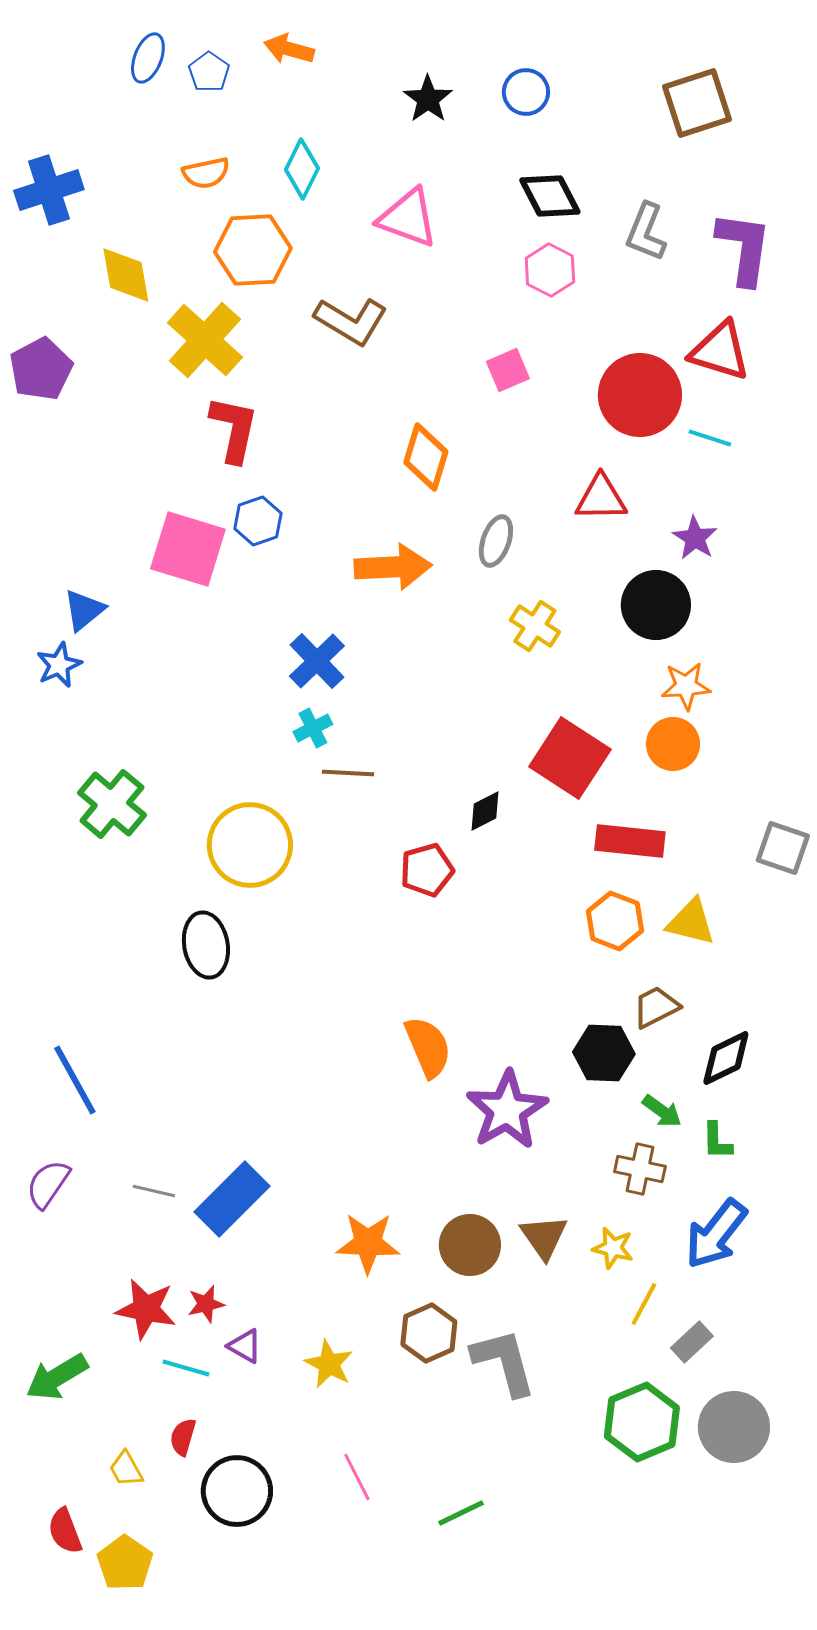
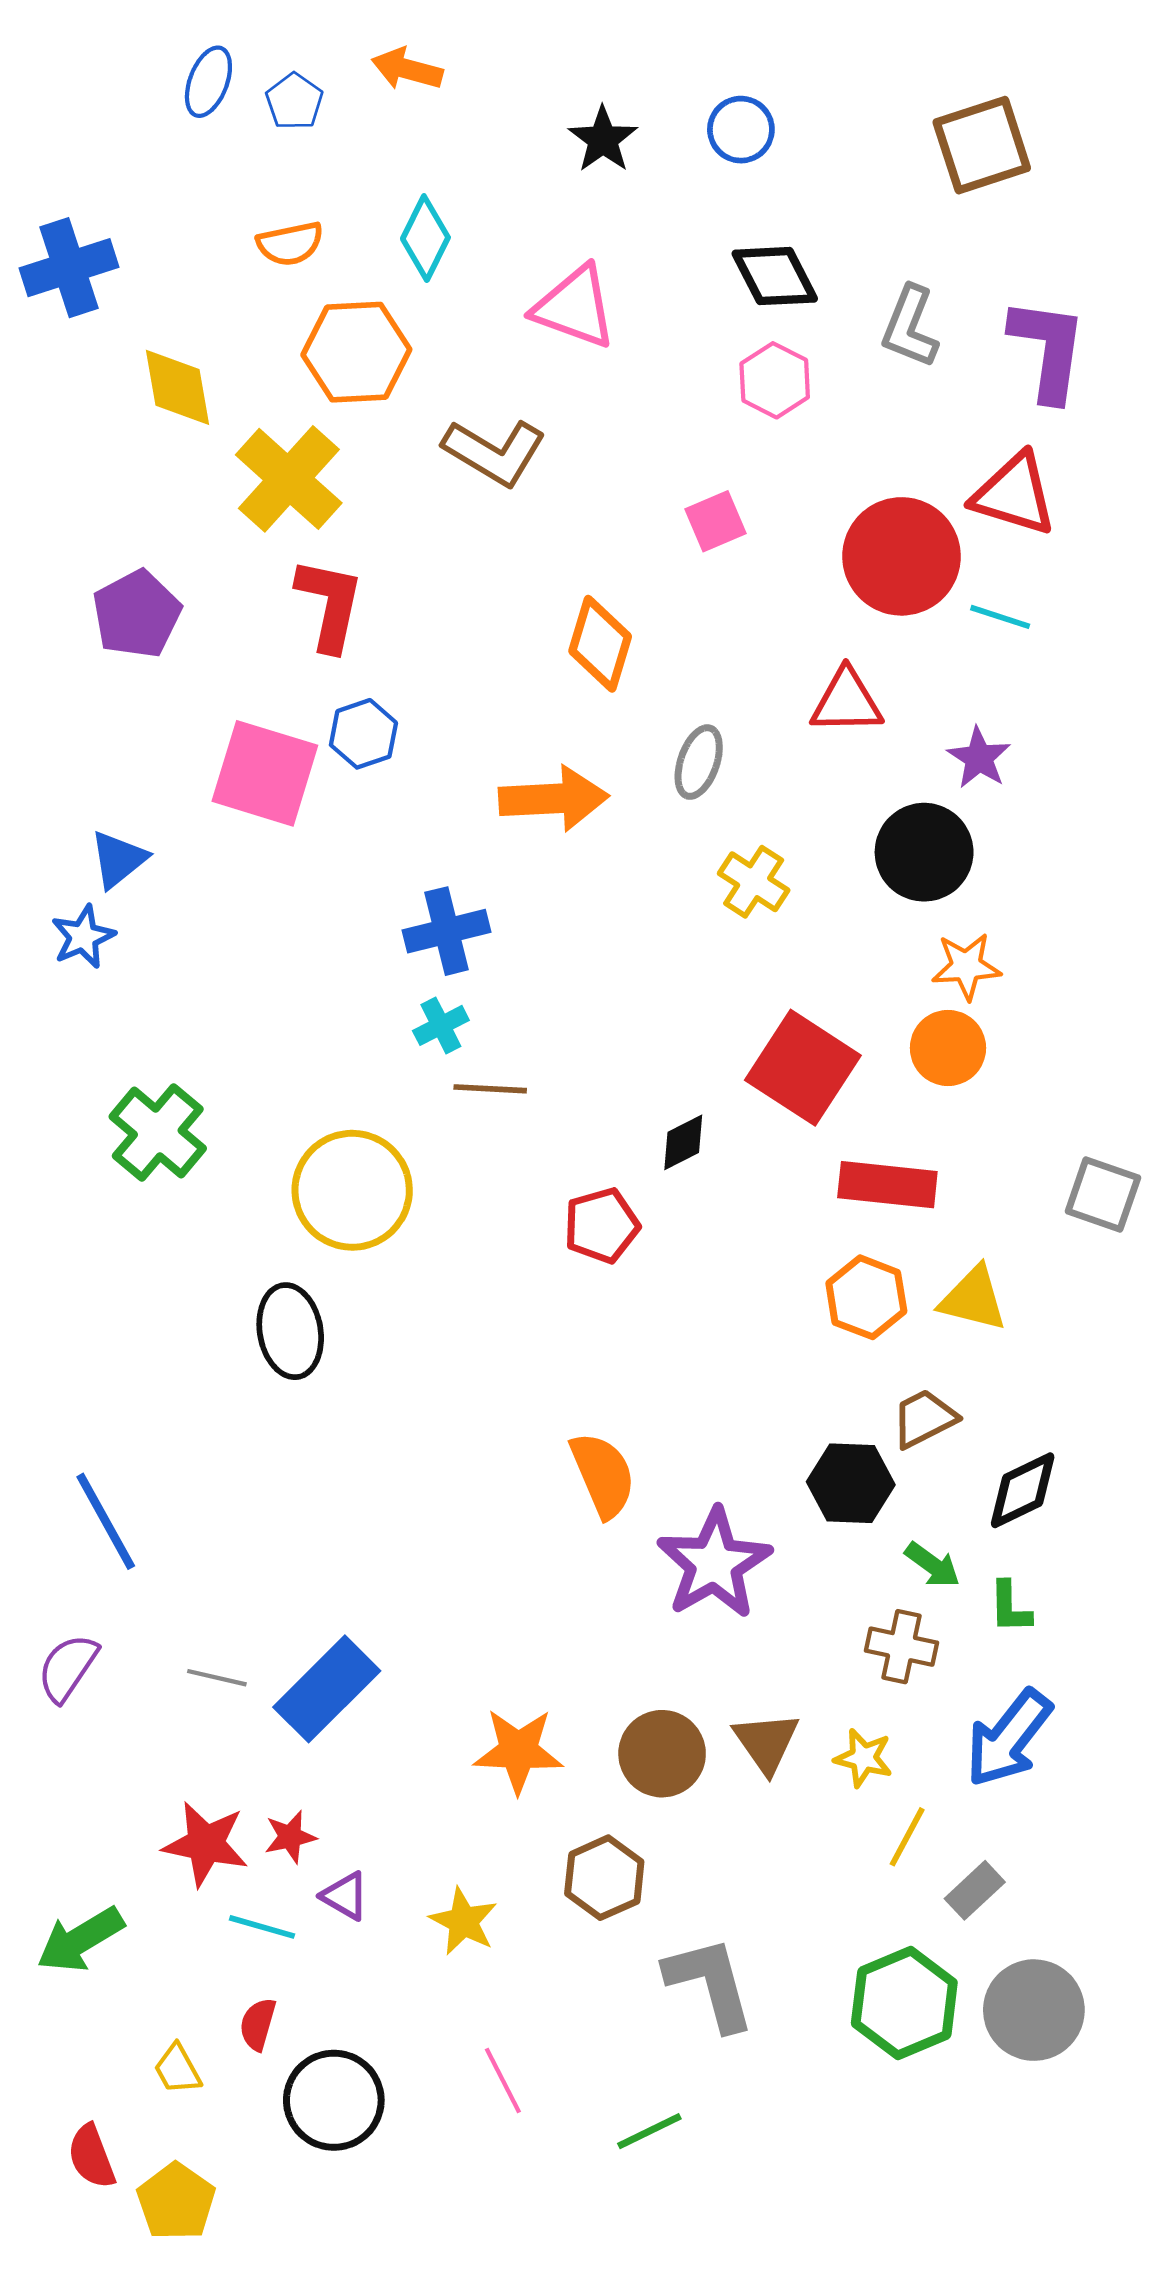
purple pentagon: (41, 369) -> (137, 614), moved
blue cross: (317, 661) -> (447, 931), turned 30
gray L-shape: (504, 1362) -> (710, 1983), moved

